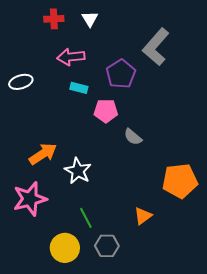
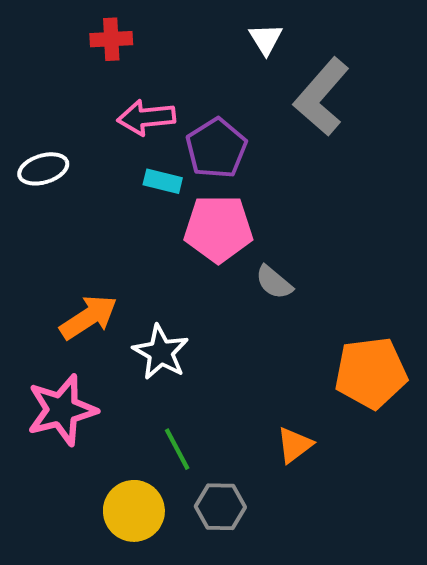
white triangle: (90, 19) -> (266, 39), moved
purple pentagon: (121, 74) -> (216, 148), moved
pink pentagon: (106, 111) -> (218, 229), size x1.4

